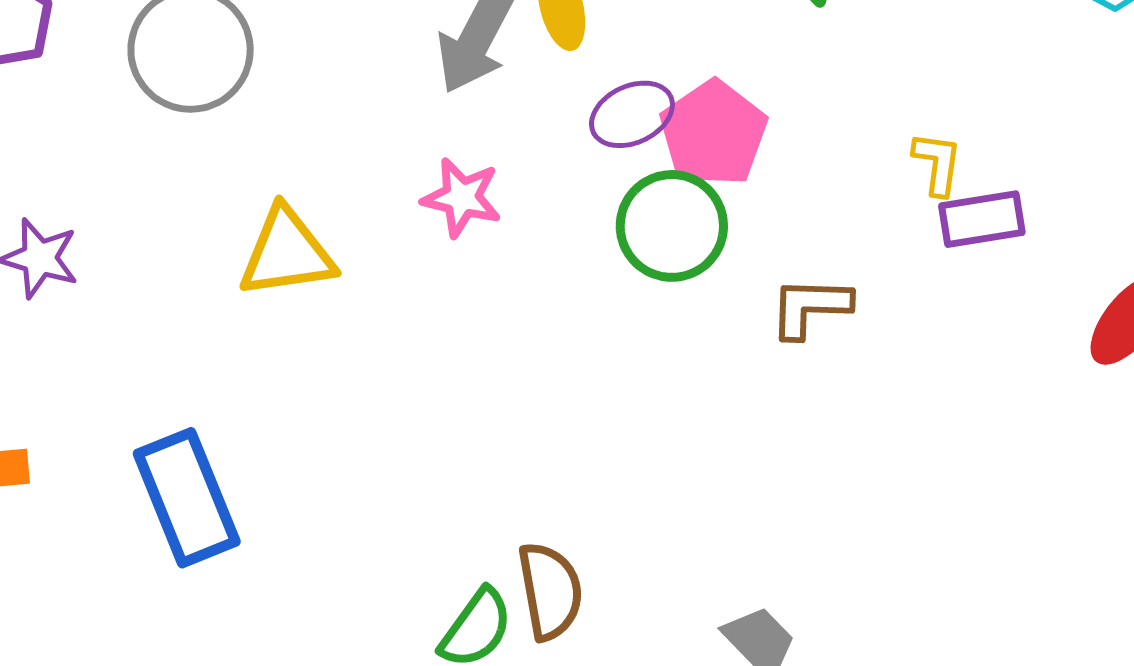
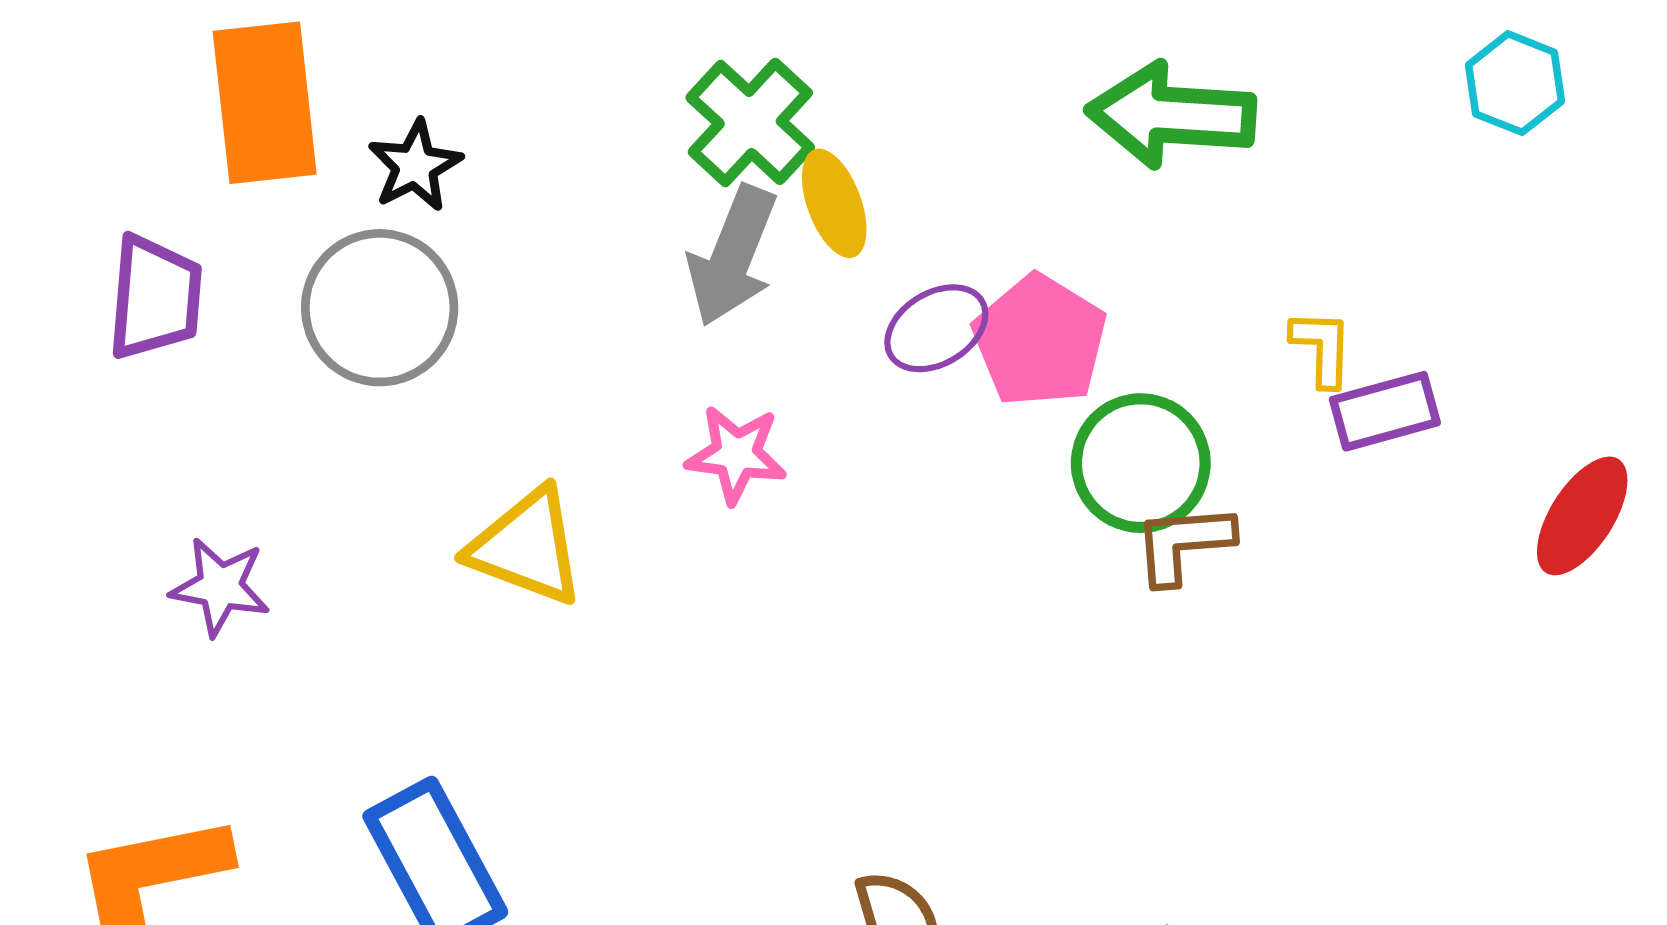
green circle: (672, 226) -> (1141, 463), moved
yellow triangle: (287, 253) -> (527, 547), turned 35

